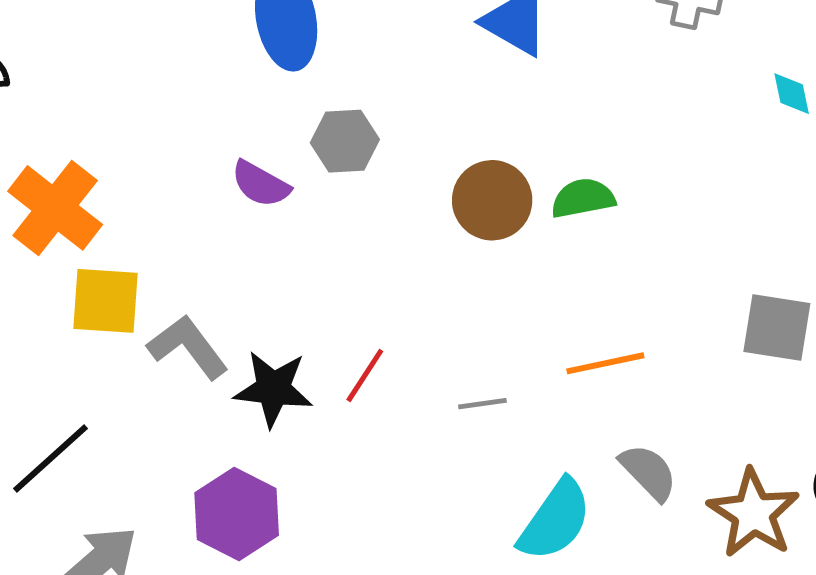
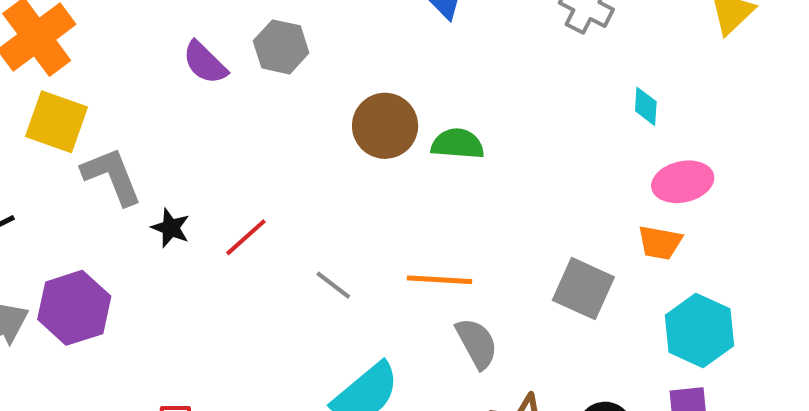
black star: (273, 389) -> (171, 228), size x0.6
gray line: (482, 404) -> (333, 285), turned 30
gray semicircle: (648, 472) -> (477, 343), moved
purple hexagon: (237, 514) -> (74, 308), moved

